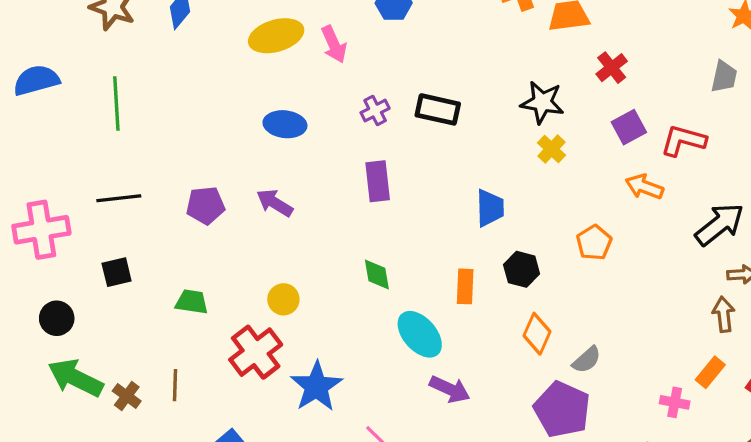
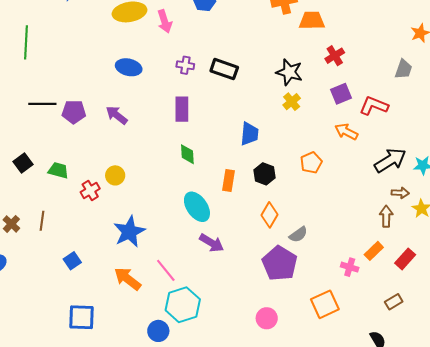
purple cross: (375, 111) -> (185, 65), turned 30
black line: (119, 198) -> (42, 104), moved
black square: (117, 272) -> (23, 163), moved, turned -30
green diamond: (377, 274) -> (187, 154), moved
red cross: (256, 352) -> (90, 190), moved, size x0.6

